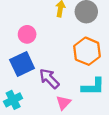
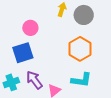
purple arrow: (49, 79) -> (34, 80), moved

